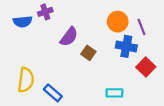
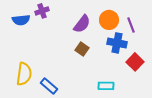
purple semicircle: (69, 37) -> (82, 24), moved

